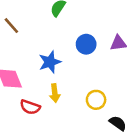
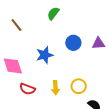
yellow arrow: (55, 93) -> (55, 88), moved

